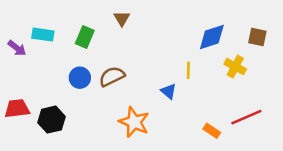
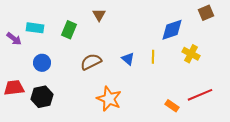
brown square: (257, 37) -> (206, 13), moved, turned -35
blue circle: (80, 78) -> (42, 63), moved
blue triangle: (169, 91) -> (128, 59), moved

